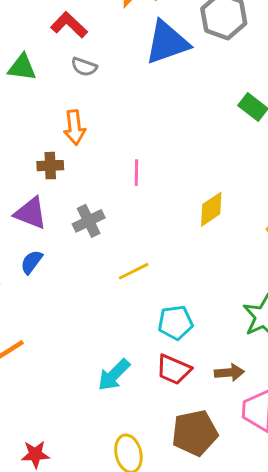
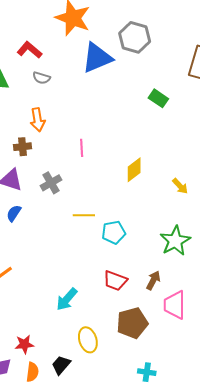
yellow line: (134, 271) -> (84, 215), turned 30
cyan pentagon: (175, 323) -> (114, 232), moved
brown arrow: (229, 373) -> (153, 280), turned -54
cyan arrow: (114, 375) -> (67, 299), moved

